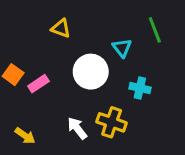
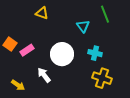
white circle: (91, 72) -> (62, 54), moved
yellow cross: (112, 122) -> (102, 78), moved
white arrow: (77, 128) -> (44, 75), moved

